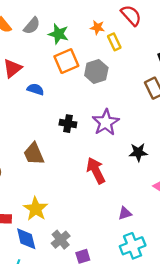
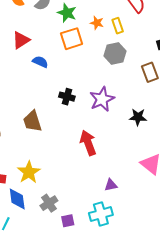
orange star: (97, 27) -> (97, 23), moved
gray hexagon: (96, 72) -> (115, 53), moved
black star: (138, 152) -> (138, 117), moved
cyan cross: (133, 246) -> (101, 214), moved

